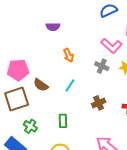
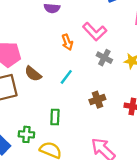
pink L-shape: (111, 46) -> (95, 32), moved
green cross: (30, 126) -> (26, 134), moved, turned -32

